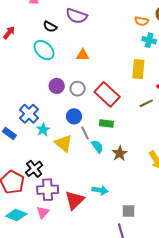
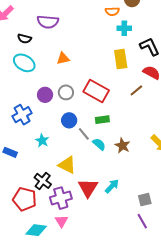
blue cross: (29, 114) -> (22, 115), moved, turned 30
yellow triangle: (64, 143) -> (67, 165), moved
cyan arrow: (100, 190) -> (112, 186), turned -42
red triangle: (75, 200) -> (88, 188), moved

